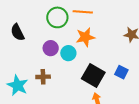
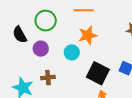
green circle: (57, 17) -> (46, 21), moved
purple circle: (51, 48) -> (41, 49), moved

